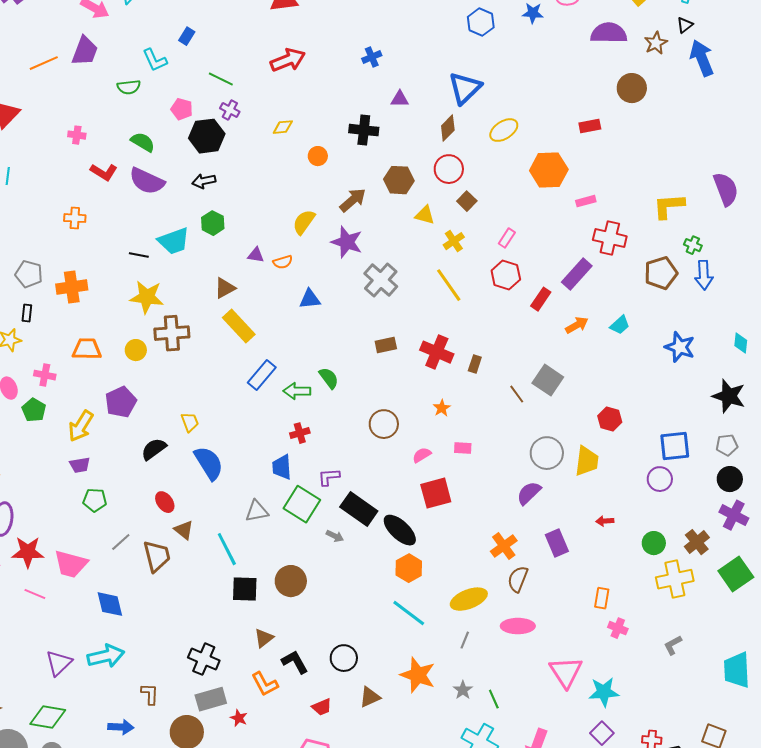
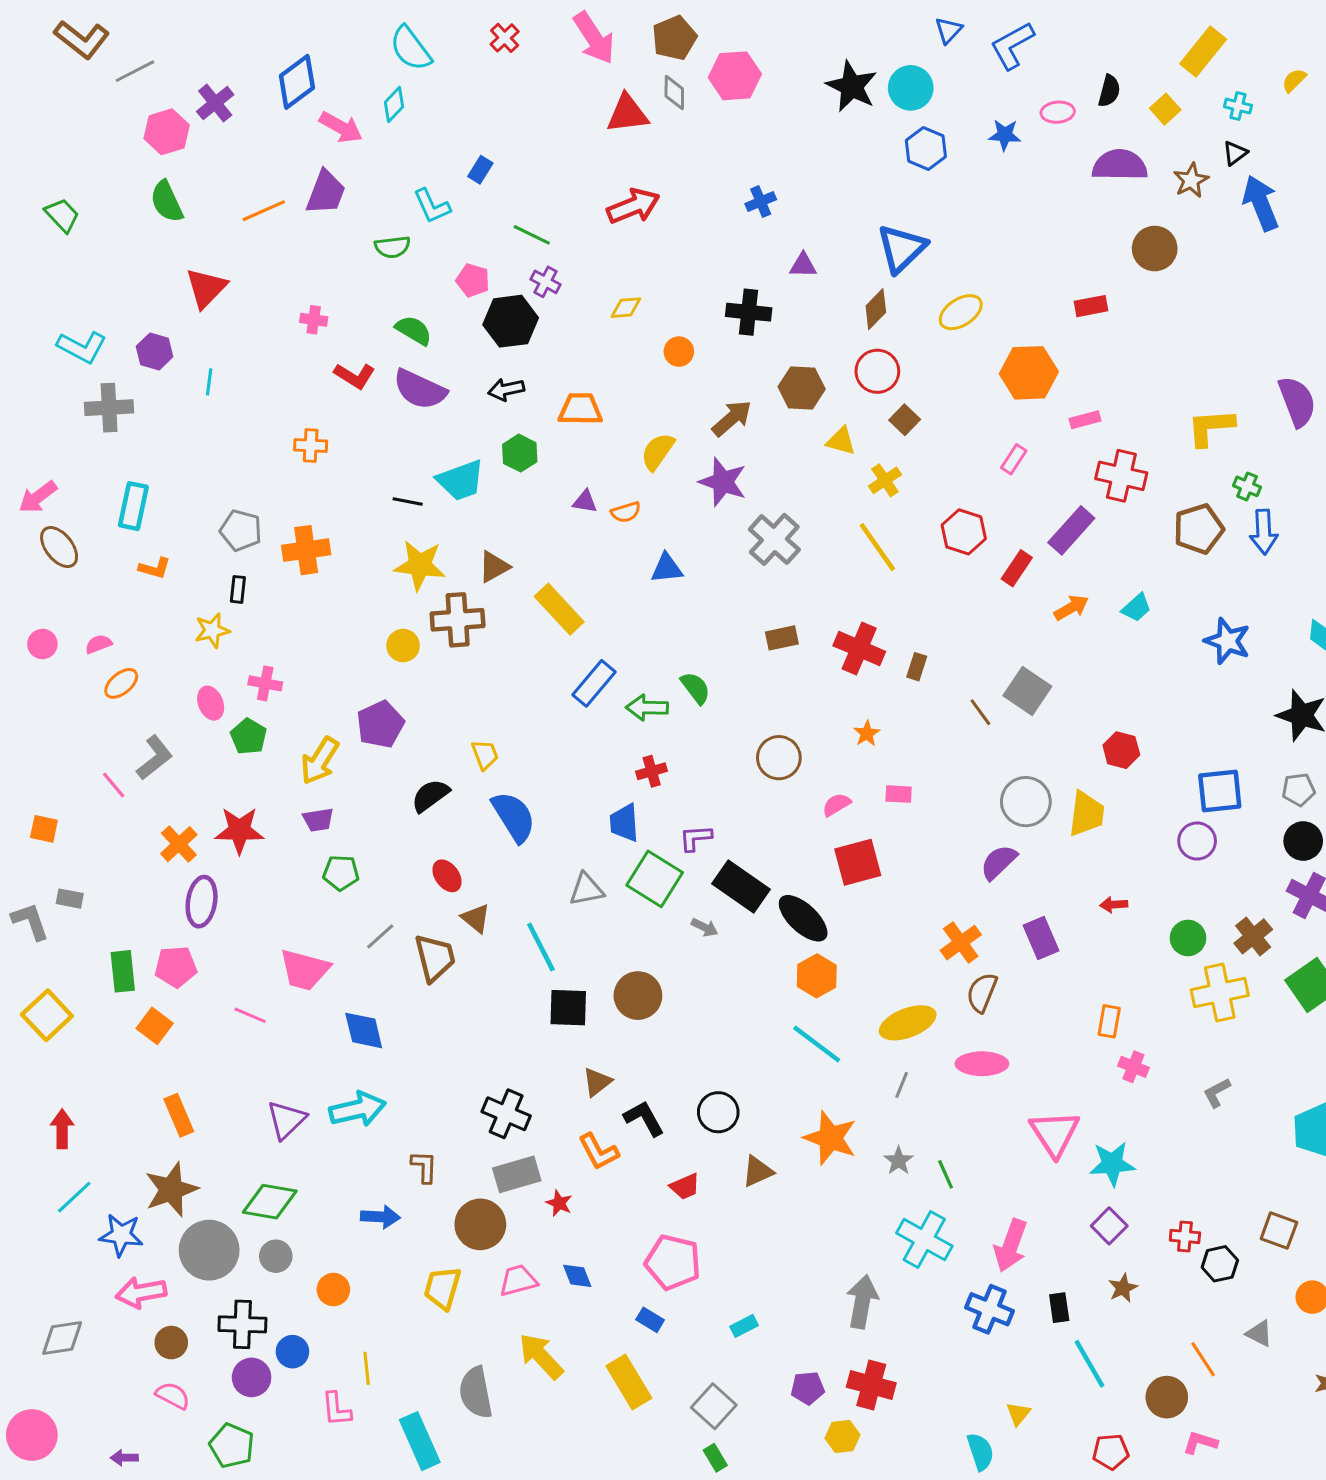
pink rectangle: (507, 238) -> (1014, 459), moved
brown triangle: (225, 288) -> (494, 567), moved
orange trapezoid: (87, 349) -> (580, 409), moved
red star: (28, 552) -> (239, 830), moved

